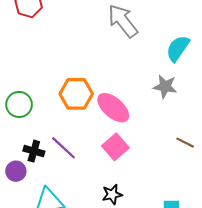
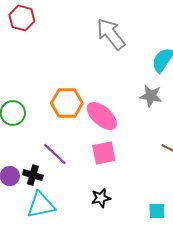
pink square: (115, 147) -> (104, 153), turned 30
black cross: (34, 151) -> (33, 175), moved

